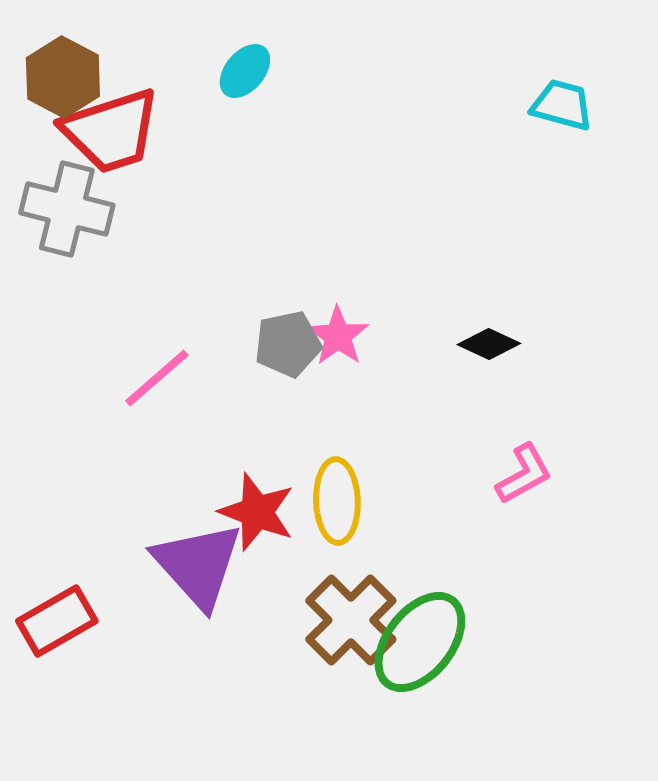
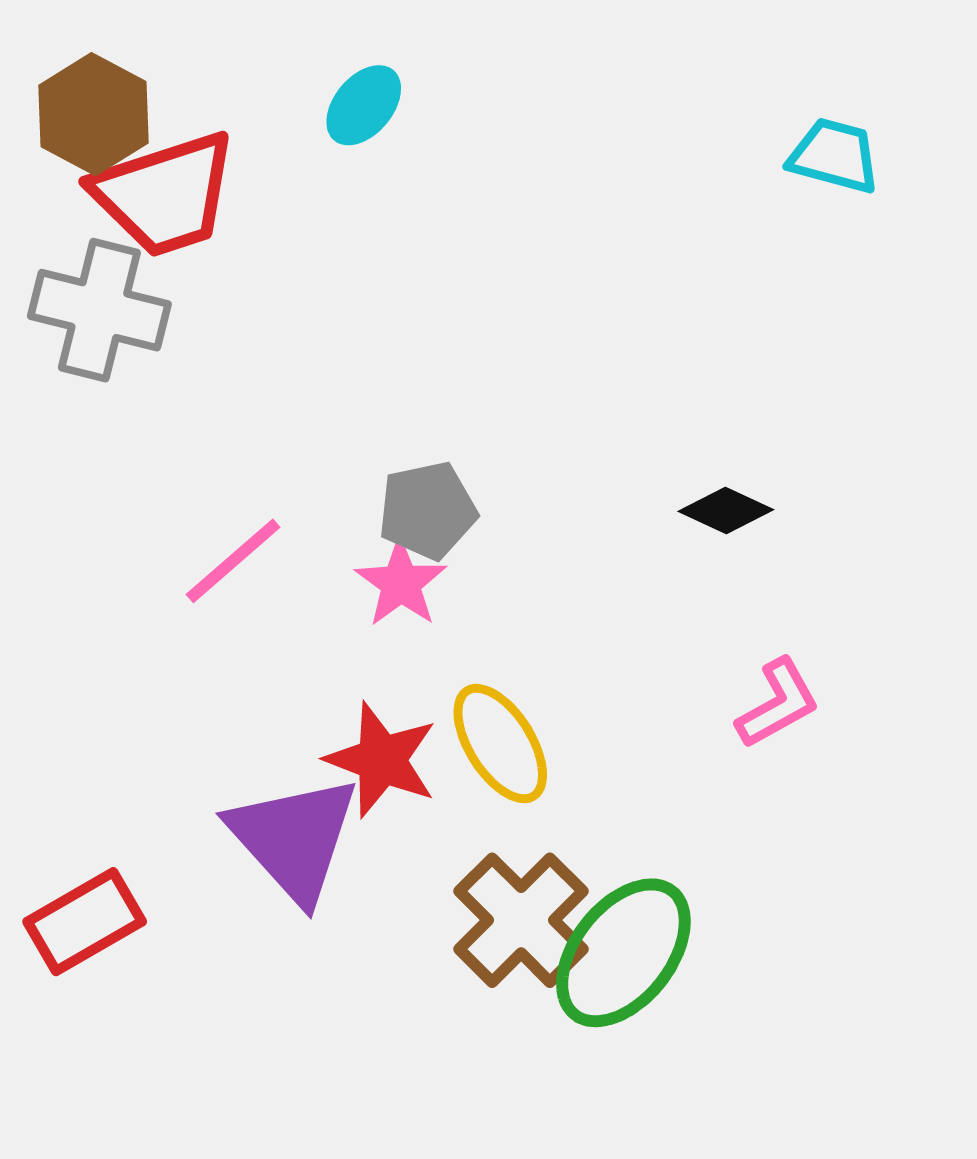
pink star: (338, 336) -> (401, 583), moved
yellow ellipse: (337, 501) -> (500, 744), turned -30

